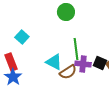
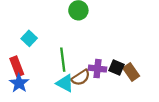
green line: (76, 49) -> (63, 60), moved
cyan triangle: (54, 62) -> (65, 83), moved

